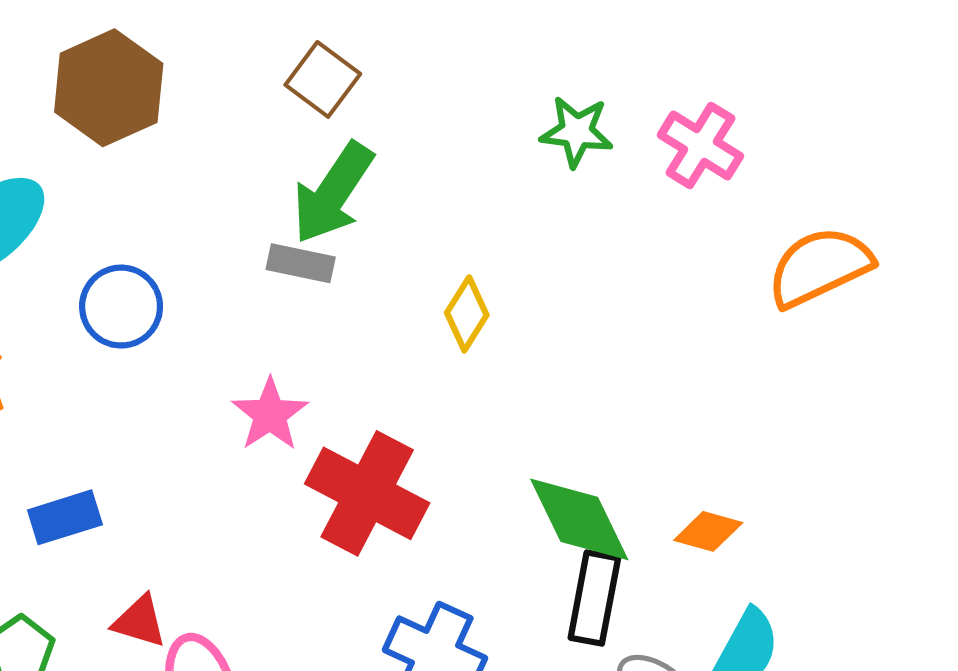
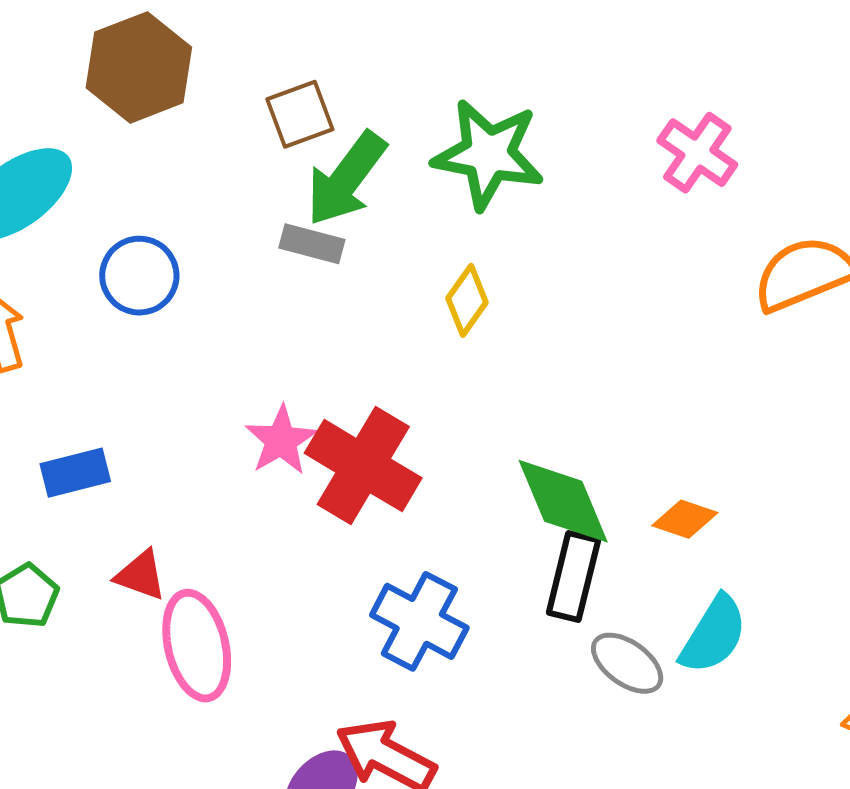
brown square: (323, 79) -> (300, 114), moved, turned 30
green star: (577, 132) -> (488, 154), moved, size x1.6
pink star: (270, 414) -> (281, 440), moved

